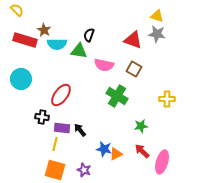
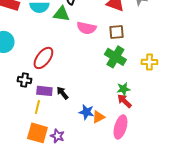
brown square: (134, 69) -> (116, 32), turned -35
green cross: (117, 96) -> (115, 57), moved
red arrow: (142, 151) -> (124, 101), moved
pink ellipse: (162, 162) -> (120, 127), moved
purple star: (84, 170) -> (57, 136), moved

